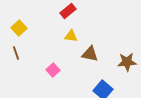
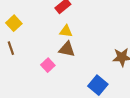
brown triangle: (90, 54) -> (67, 49), moved

